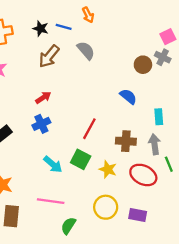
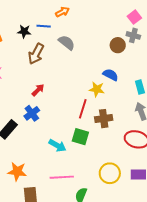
orange arrow: (88, 15) -> (62, 12), turned -80
blue cross: (41, 124) -> (32, 113), moved
brown cross: (126, 141) -> (104, 119), moved
yellow star: (108, 169) -> (97, 89), moved

